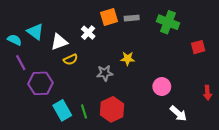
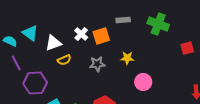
orange square: (109, 17) -> (101, 36), moved
yellow star: (128, 59) -> (127, 58), moved
gray star: (105, 73) -> (97, 64), moved
pink circle: (162, 87) -> (143, 82), moved

